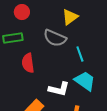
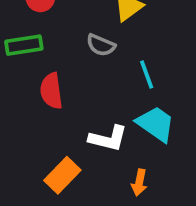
gray semicircle: (55, 38) -> (101, 45), size x0.7

